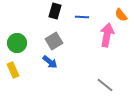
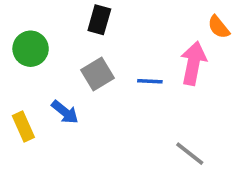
blue line: (82, 17) -> (150, 81), moved
green circle: (17, 43) -> (31, 49), moved
blue arrow: (50, 62) -> (65, 112), moved

